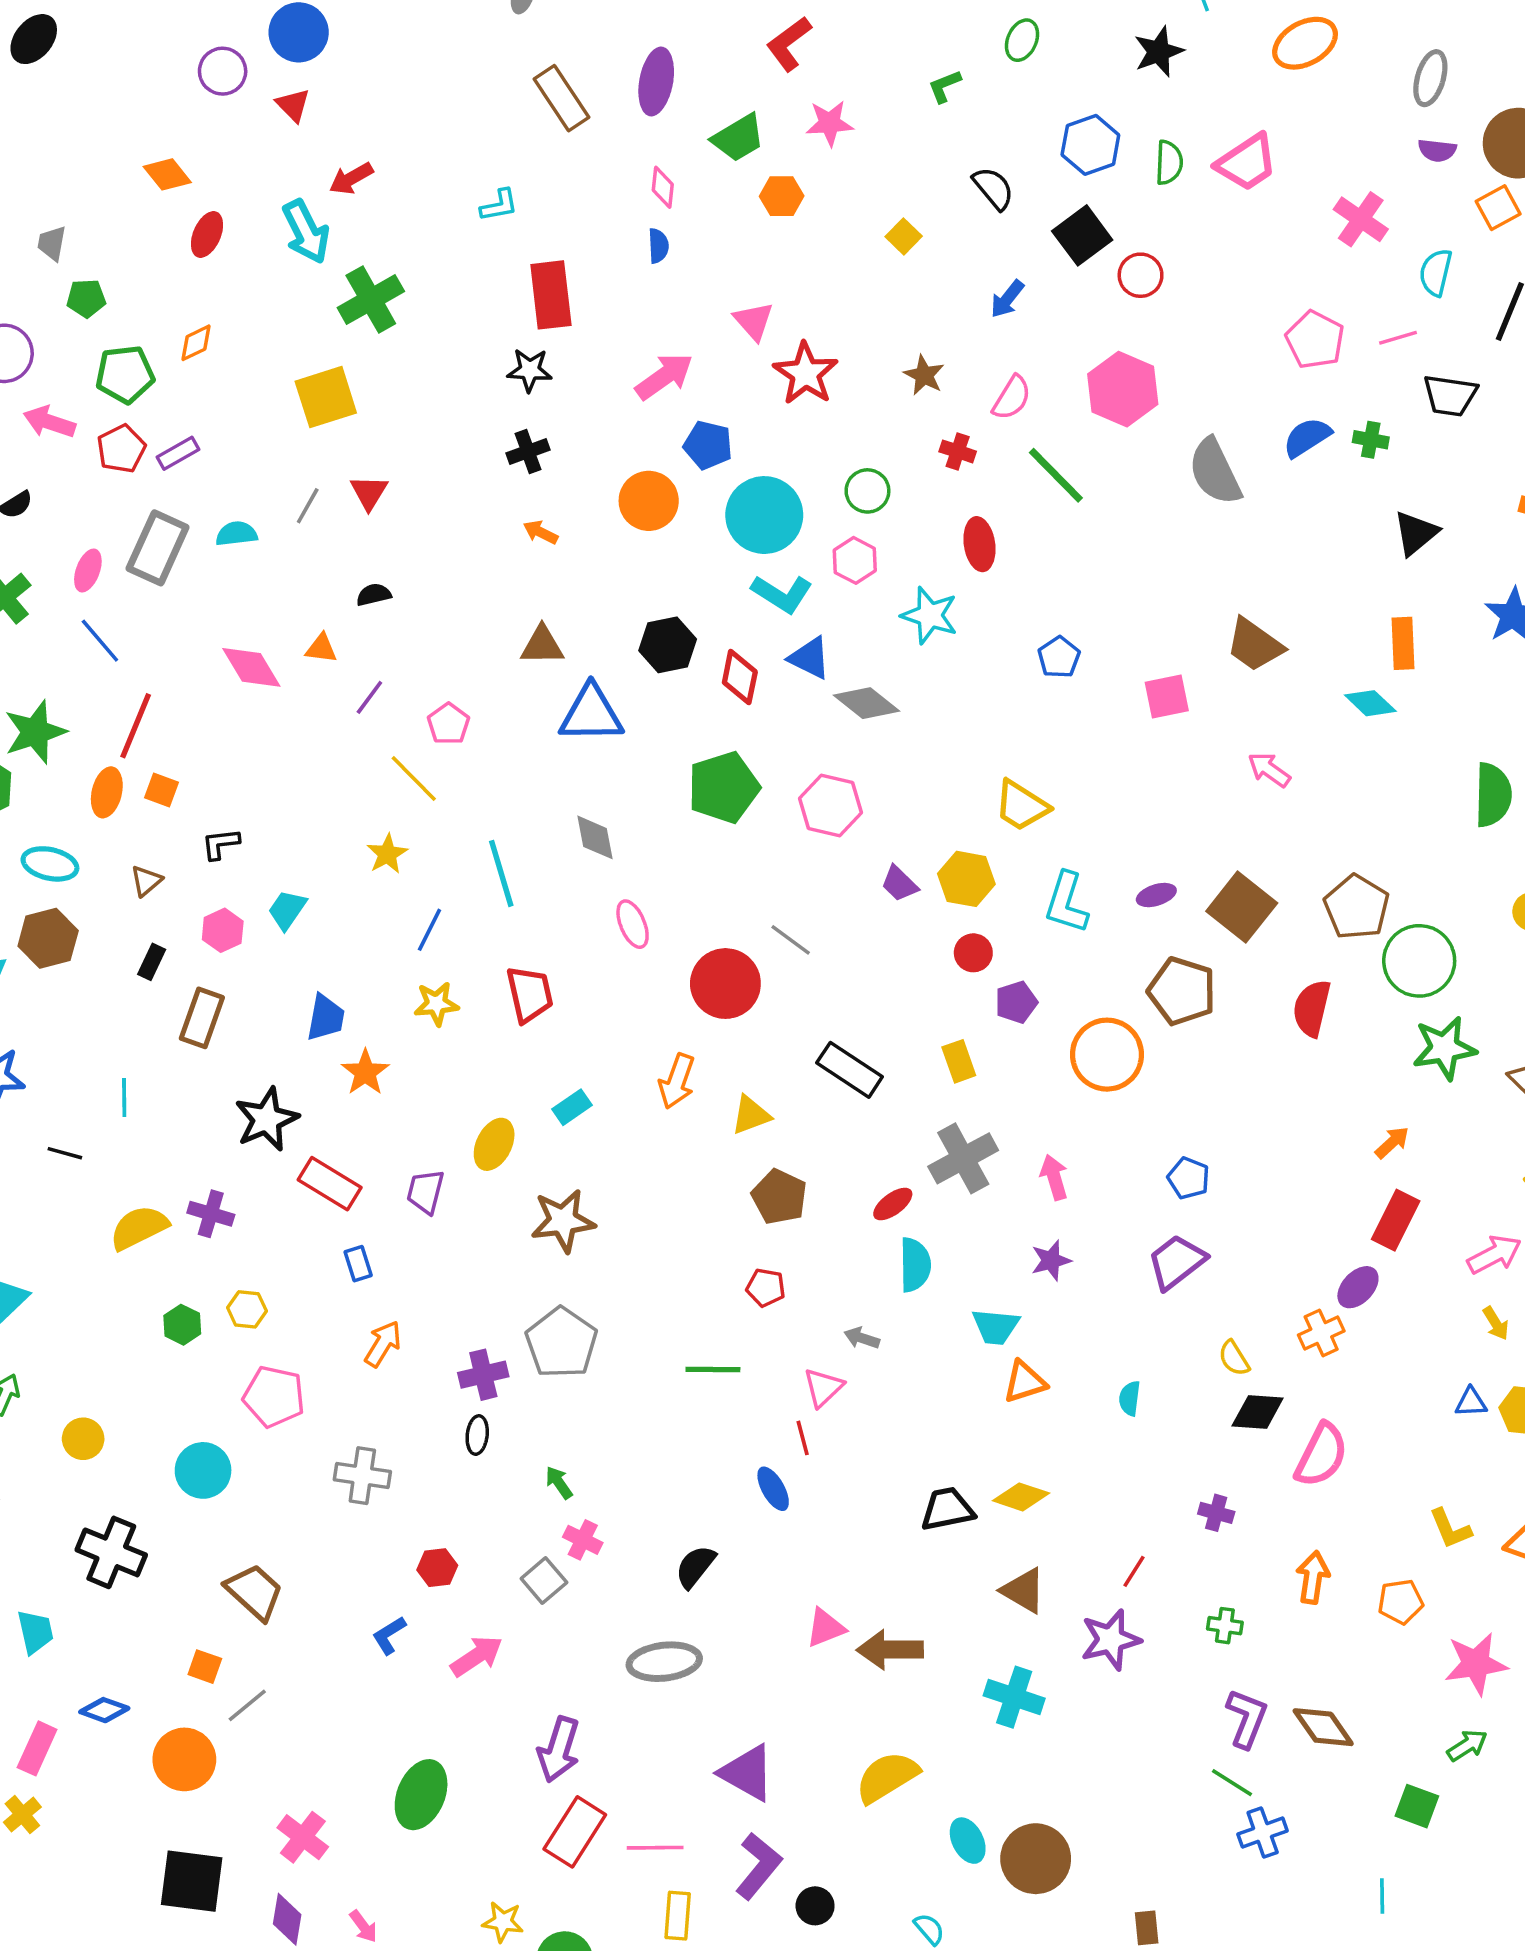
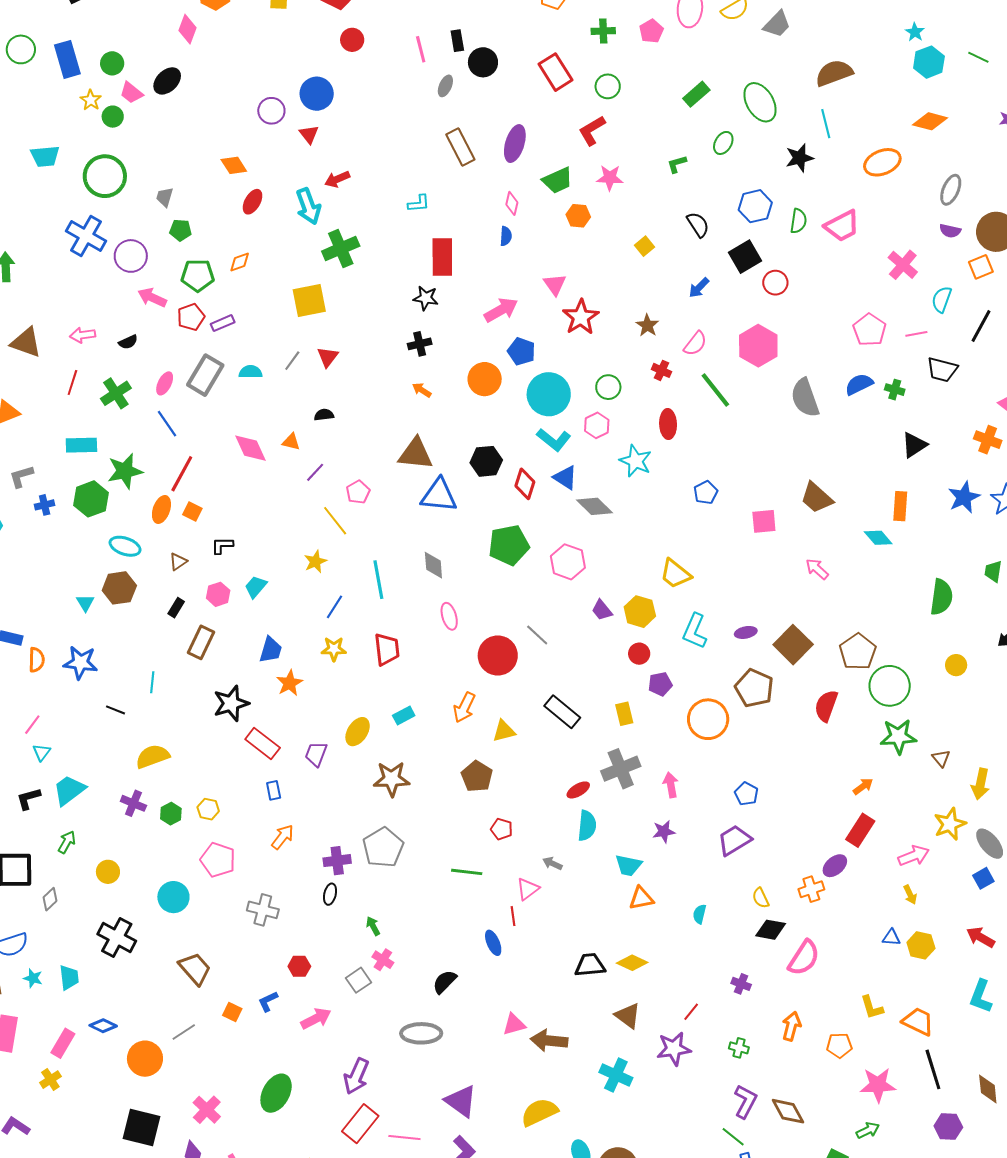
brown triangle: (542, 645) -> (416, 454), size x1.4
brown pentagon: (779, 1197) -> (477, 776), moved
purple cross: (211, 1214) -> (133, 803), moved
orange square: (205, 1667) -> (232, 1012), moved

